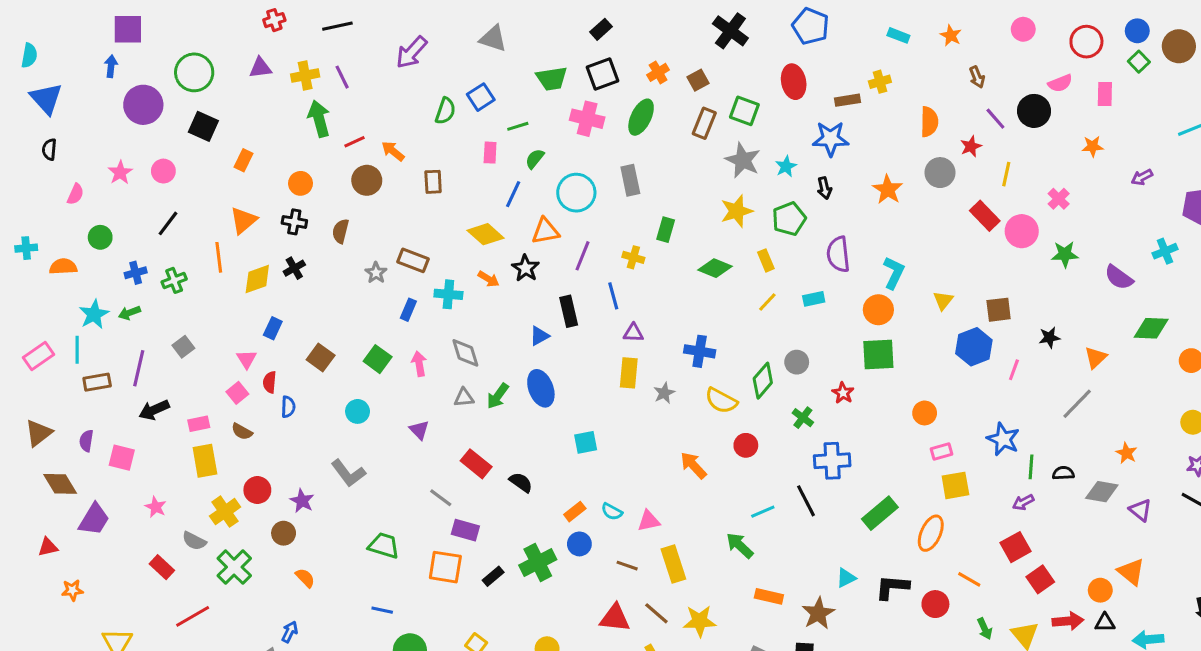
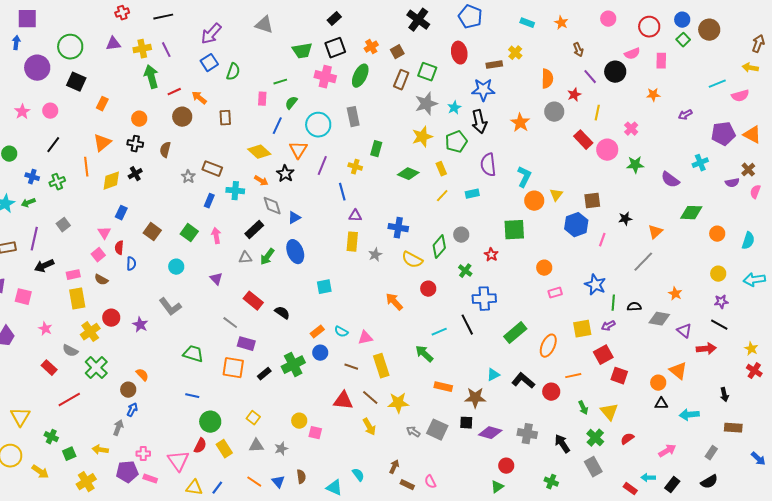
yellow cross: (880, 82) -> (515, 53), turned -32
blue square: (481, 97) -> (209, 63), moved
gray star: (743, 160) -> (426, 104), turned 30
black arrow: (824, 188) -> (479, 122), size x1.6
orange triangle: (546, 231) -> (298, 150), turned -48
blue cross: (136, 273) -> (32, 177), turned 32
orange circle: (878, 310) -> (534, 201), moved
black rectangle: (569, 311) -> (254, 230), moved, turned 60
gray diamond: (465, 353) -> (272, 206), moved
yellow square: (955, 485) -> (582, 329), moved
brown circle: (284, 533) -> (128, 390), moved
orange line: (969, 579) -> (573, 376), turned -42
red square: (1040, 579) -> (619, 376), turned -36
black L-shape: (892, 587) -> (523, 381), turned 35
brown star: (818, 613) -> (475, 398), turned 30
red arrow: (1068, 621) -> (706, 349), moved

